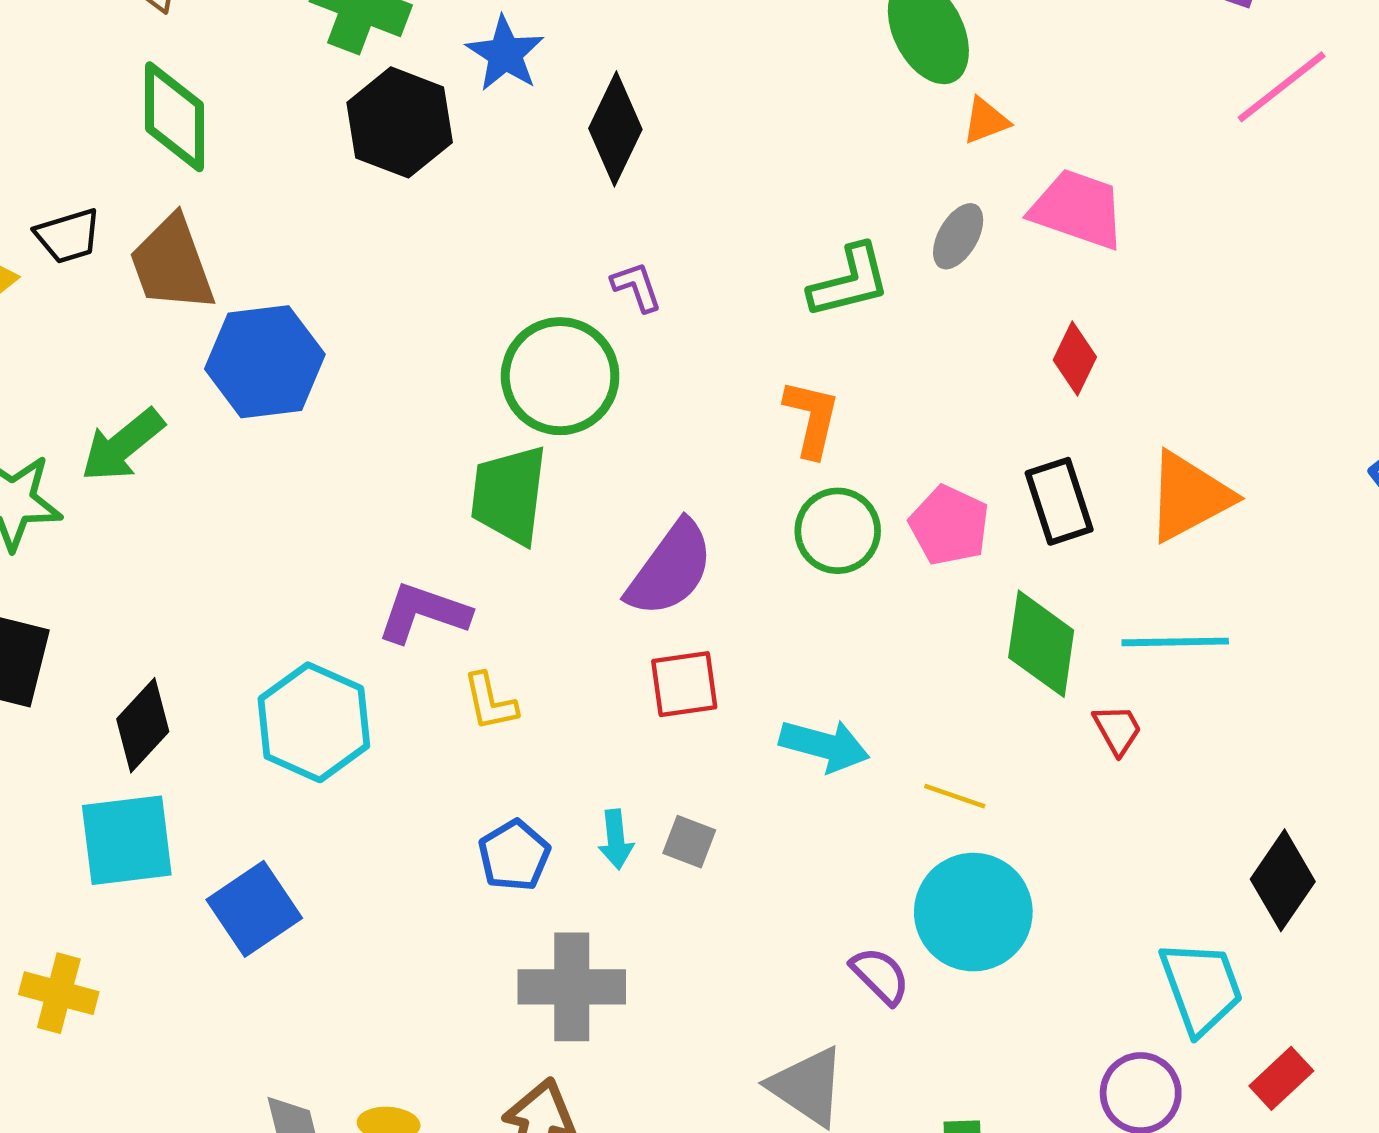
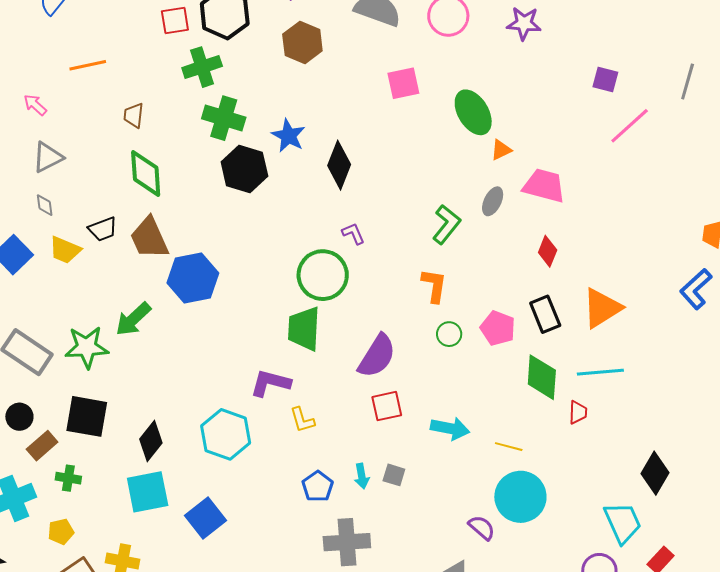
green L-shape: (850, 281) -> (446, 224), turned -33
green circle: (838, 531) -> (449, 334), size x0.7
red trapezoid: (1117, 730) -> (578, 412), turned 35

